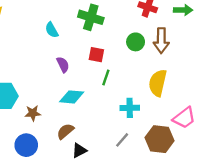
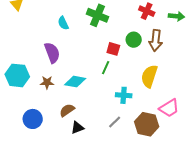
red square: (96, 55) -> (113, 49), moved
purple semicircle: (63, 65) -> (52, 53), moved, size x1.5
brown star: (33, 113) -> (47, 82), moved

